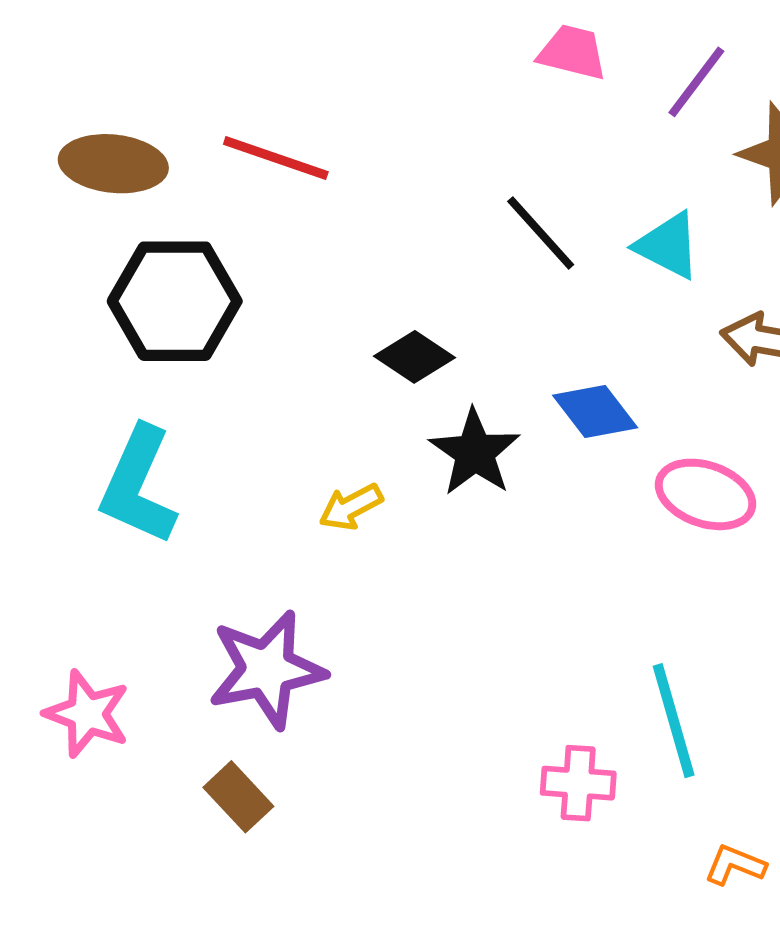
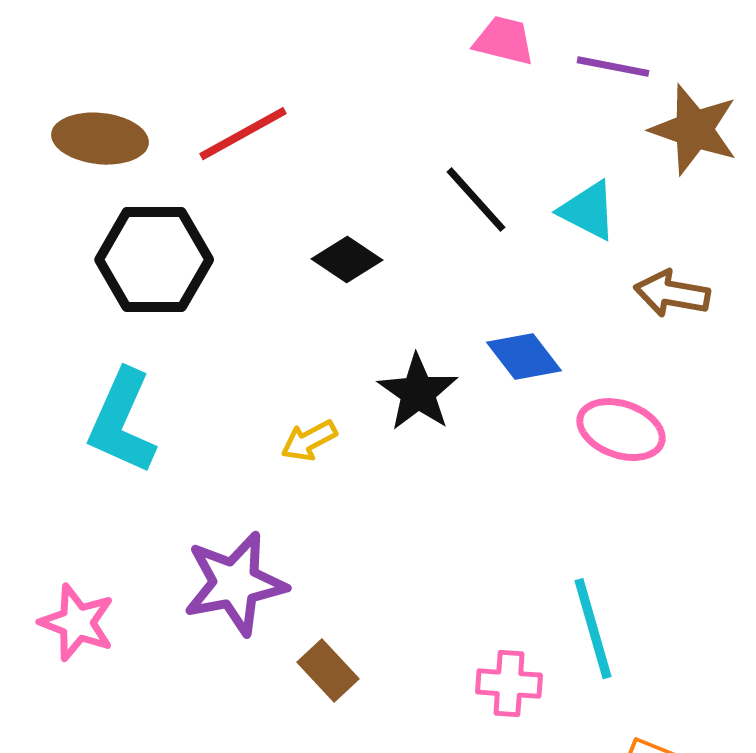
purple line: (696, 82) -> (613, 67), turned 64
red line: (276, 158) -> (243, 134), turned -48
black diamond: (414, 357) -> (347, 260), moved
brown rectangle: (238, 797) -> (328, 671), moved

